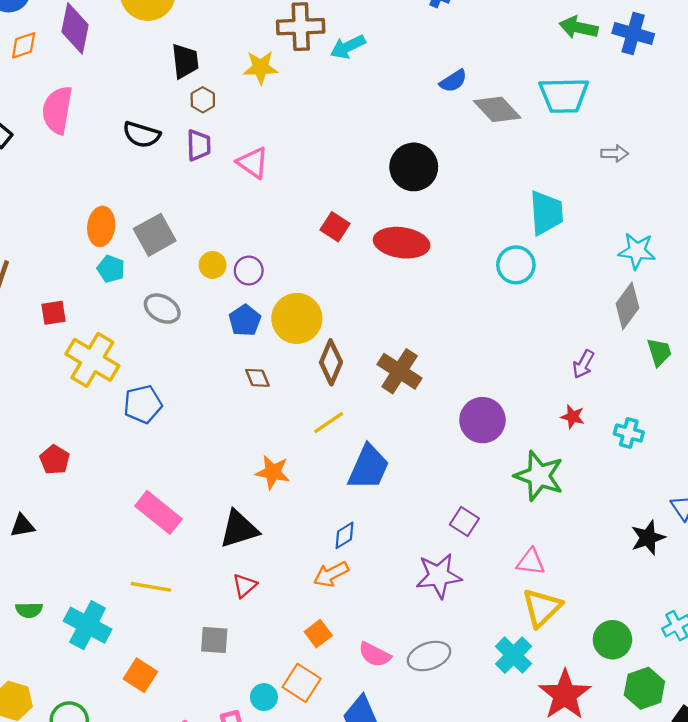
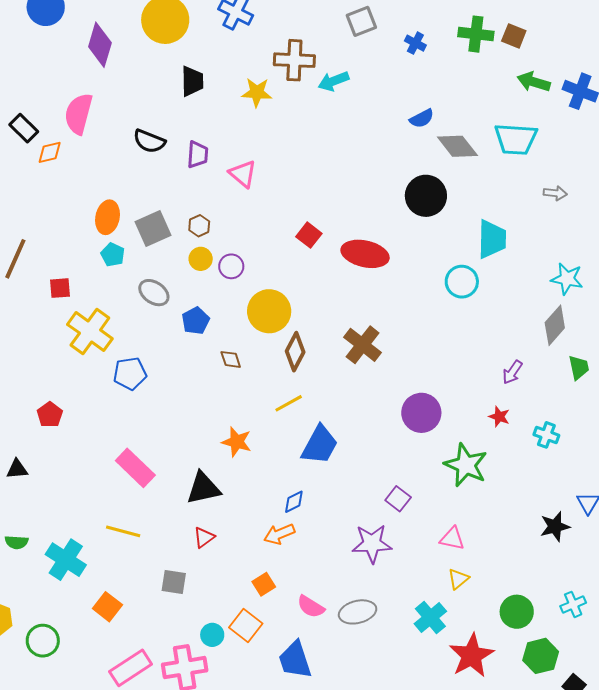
orange diamond: (24, 45) -> (50, 152), moved
brown hexagon: (203, 100) -> (199, 226), moved
black circle: (414, 167) -> (426, 196), moved
blue pentagon: (245, 320) -> (196, 321), moved
brown cross: (400, 371) -> (363, 345), moved
yellow triangle: (542, 608) -> (458, 579), size x0.6

